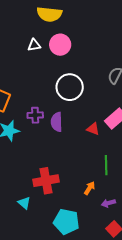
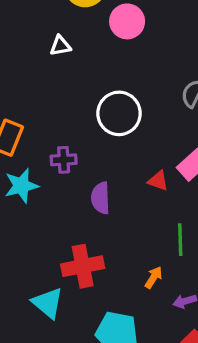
pink circle: (60, 45) -> (127, 21), moved
purple semicircle: (57, 122) -> (101, 198), moved
cyan triangle: (24, 203) -> (48, 303), size x1.5

